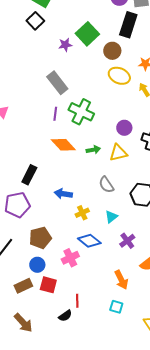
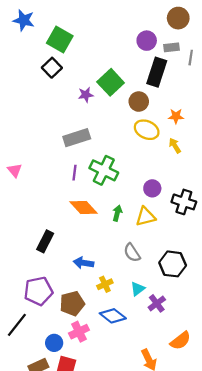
gray rectangle: (57, 83) -> (77, 138), turned -70
green arrow: (93, 150) -> (117, 213), turned -64
purple pentagon: (17, 205) -> (38, 291), moved
brown pentagon: (40, 238) -> (72, 303), moved
purple cross: (127, 241) -> (157, 303), moved
pink cross: (70, 258) -> (79, 332), moved

